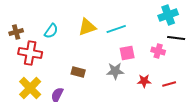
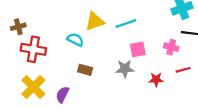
cyan semicircle: (51, 31) -> (75, 40), moved, turned -98
red line: (169, 84) -> (183, 70), moved

